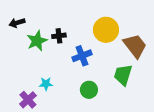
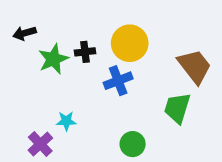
yellow circle: (106, 30) -> (130, 43), moved
green circle: (89, 90) -> (133, 144), moved

